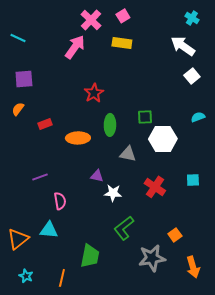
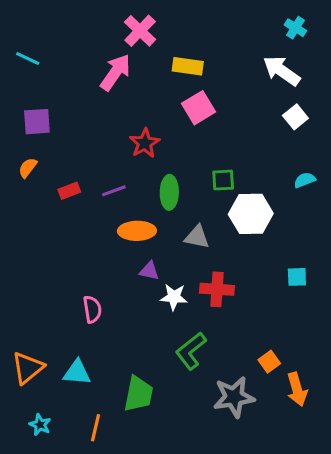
pink square: (123, 16) -> (199, 108), moved, size x1.5
orange ellipse: (78, 138) -> (137, 231), moved
purple line: (40, 177) -> (114, 191), moved
red cross: (155, 187) -> (217, 289), moved, turned -30
cyan triangle: (49, 230) -> (77, 372), moved
orange arrow: (193, 267) -> (297, 389), moved

